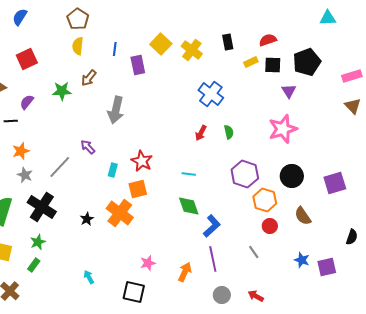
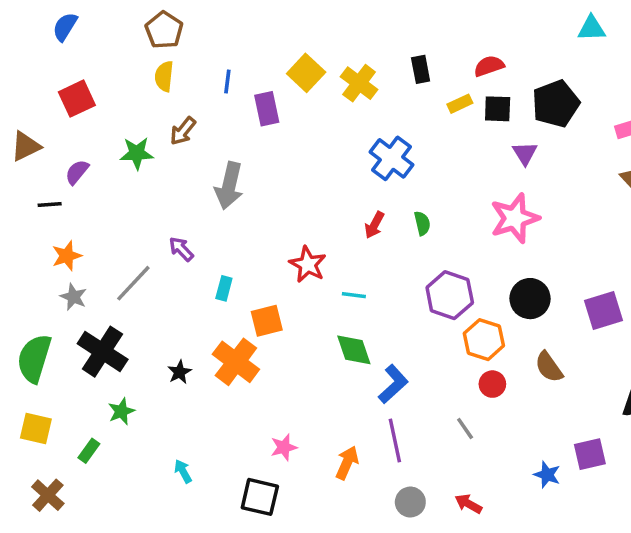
red star: (142, 161) -> (308, 264), moved
green star: (38, 242) -> (121, 411), moved
blue star: (302, 260) -> (547, 475), moved

